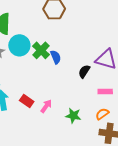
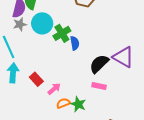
black semicircle: (84, 71) -> (99, 64), size x1.5
pink rectangle: (105, 92) -> (99, 86), moved
orange semicircle: (102, 114) -> (63, 103), moved

